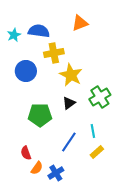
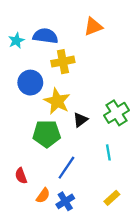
yellow star: (71, 75) -> (57, 101), moved
blue line: (69, 142) -> (66, 168), moved
yellow rectangle: (97, 152) -> (112, 198), moved
red semicircle: (26, 153) -> (21, 176), moved

